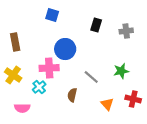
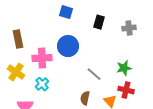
blue square: (52, 15) -> (66, 12), moved
pink cross: (49, 68) -> (42, 58), moved
brown semicircle: (72, 95) -> (85, 98), moved
red cross: (133, 99) -> (126, 90), moved

